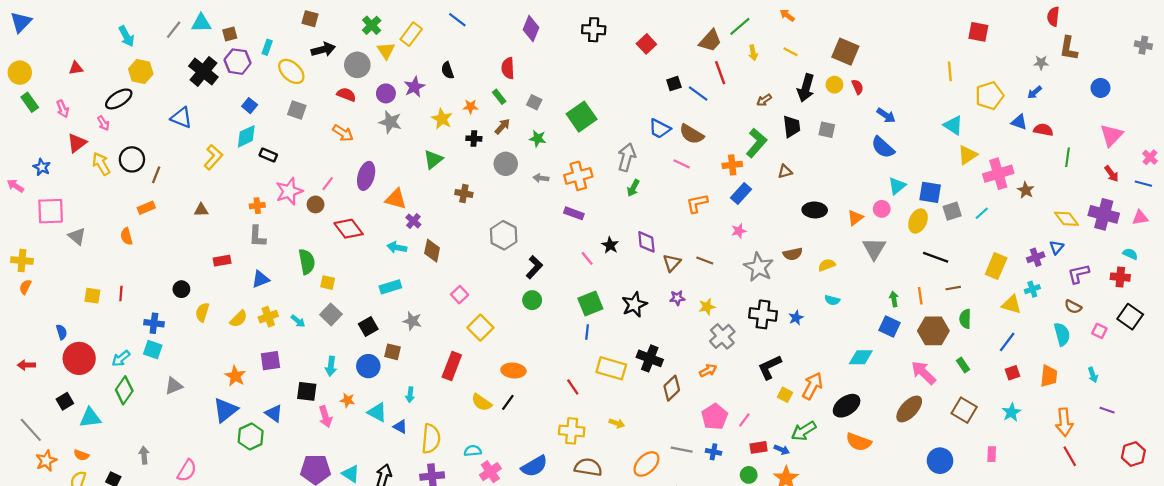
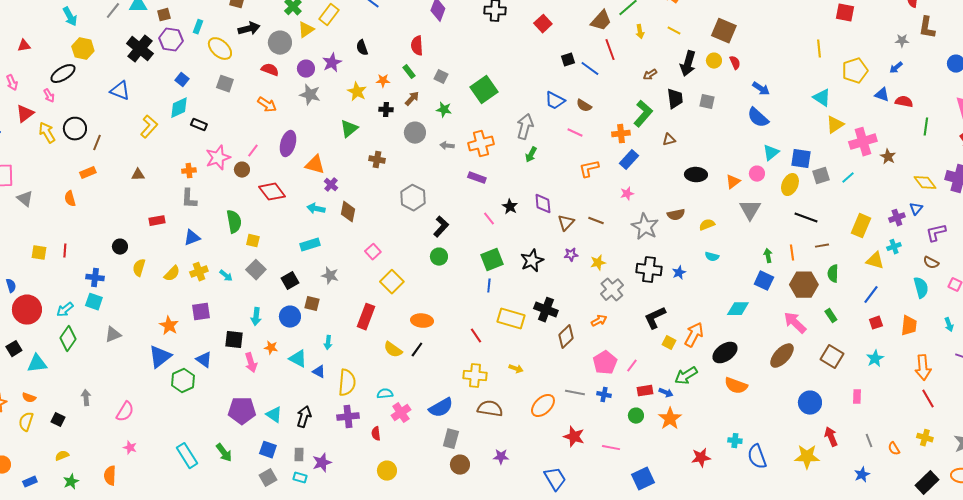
yellow triangle: (386, 51) -> (306, 30), turned 30
brown semicircle: (692, 134) -> (584, 106), size x0.7

